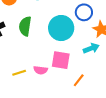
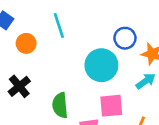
green semicircle: (25, 26) -> (60, 105), moved

